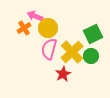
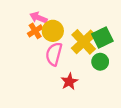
orange cross: (24, 28) -> (35, 31), moved
yellow cross: (72, 52) -> (84, 42), moved

